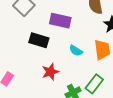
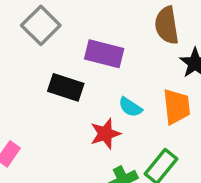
red star: (50, 72) -> (105, 134), moved

